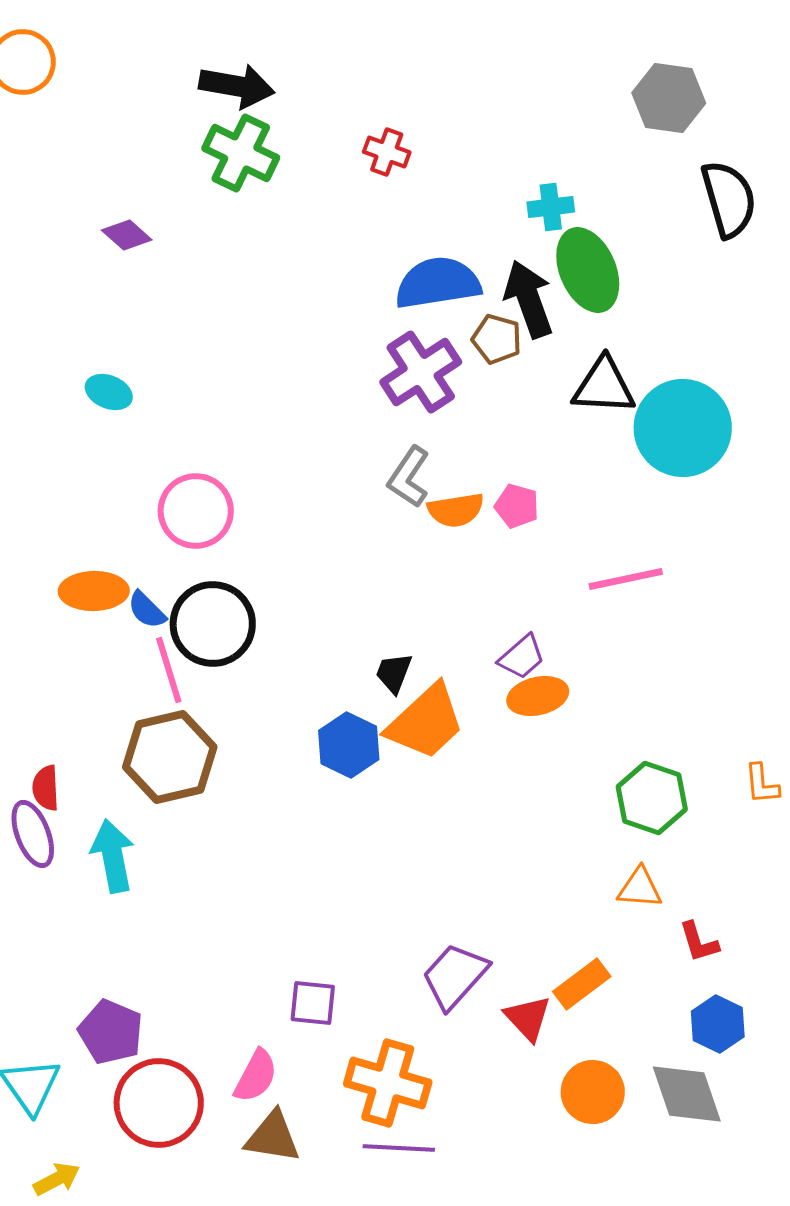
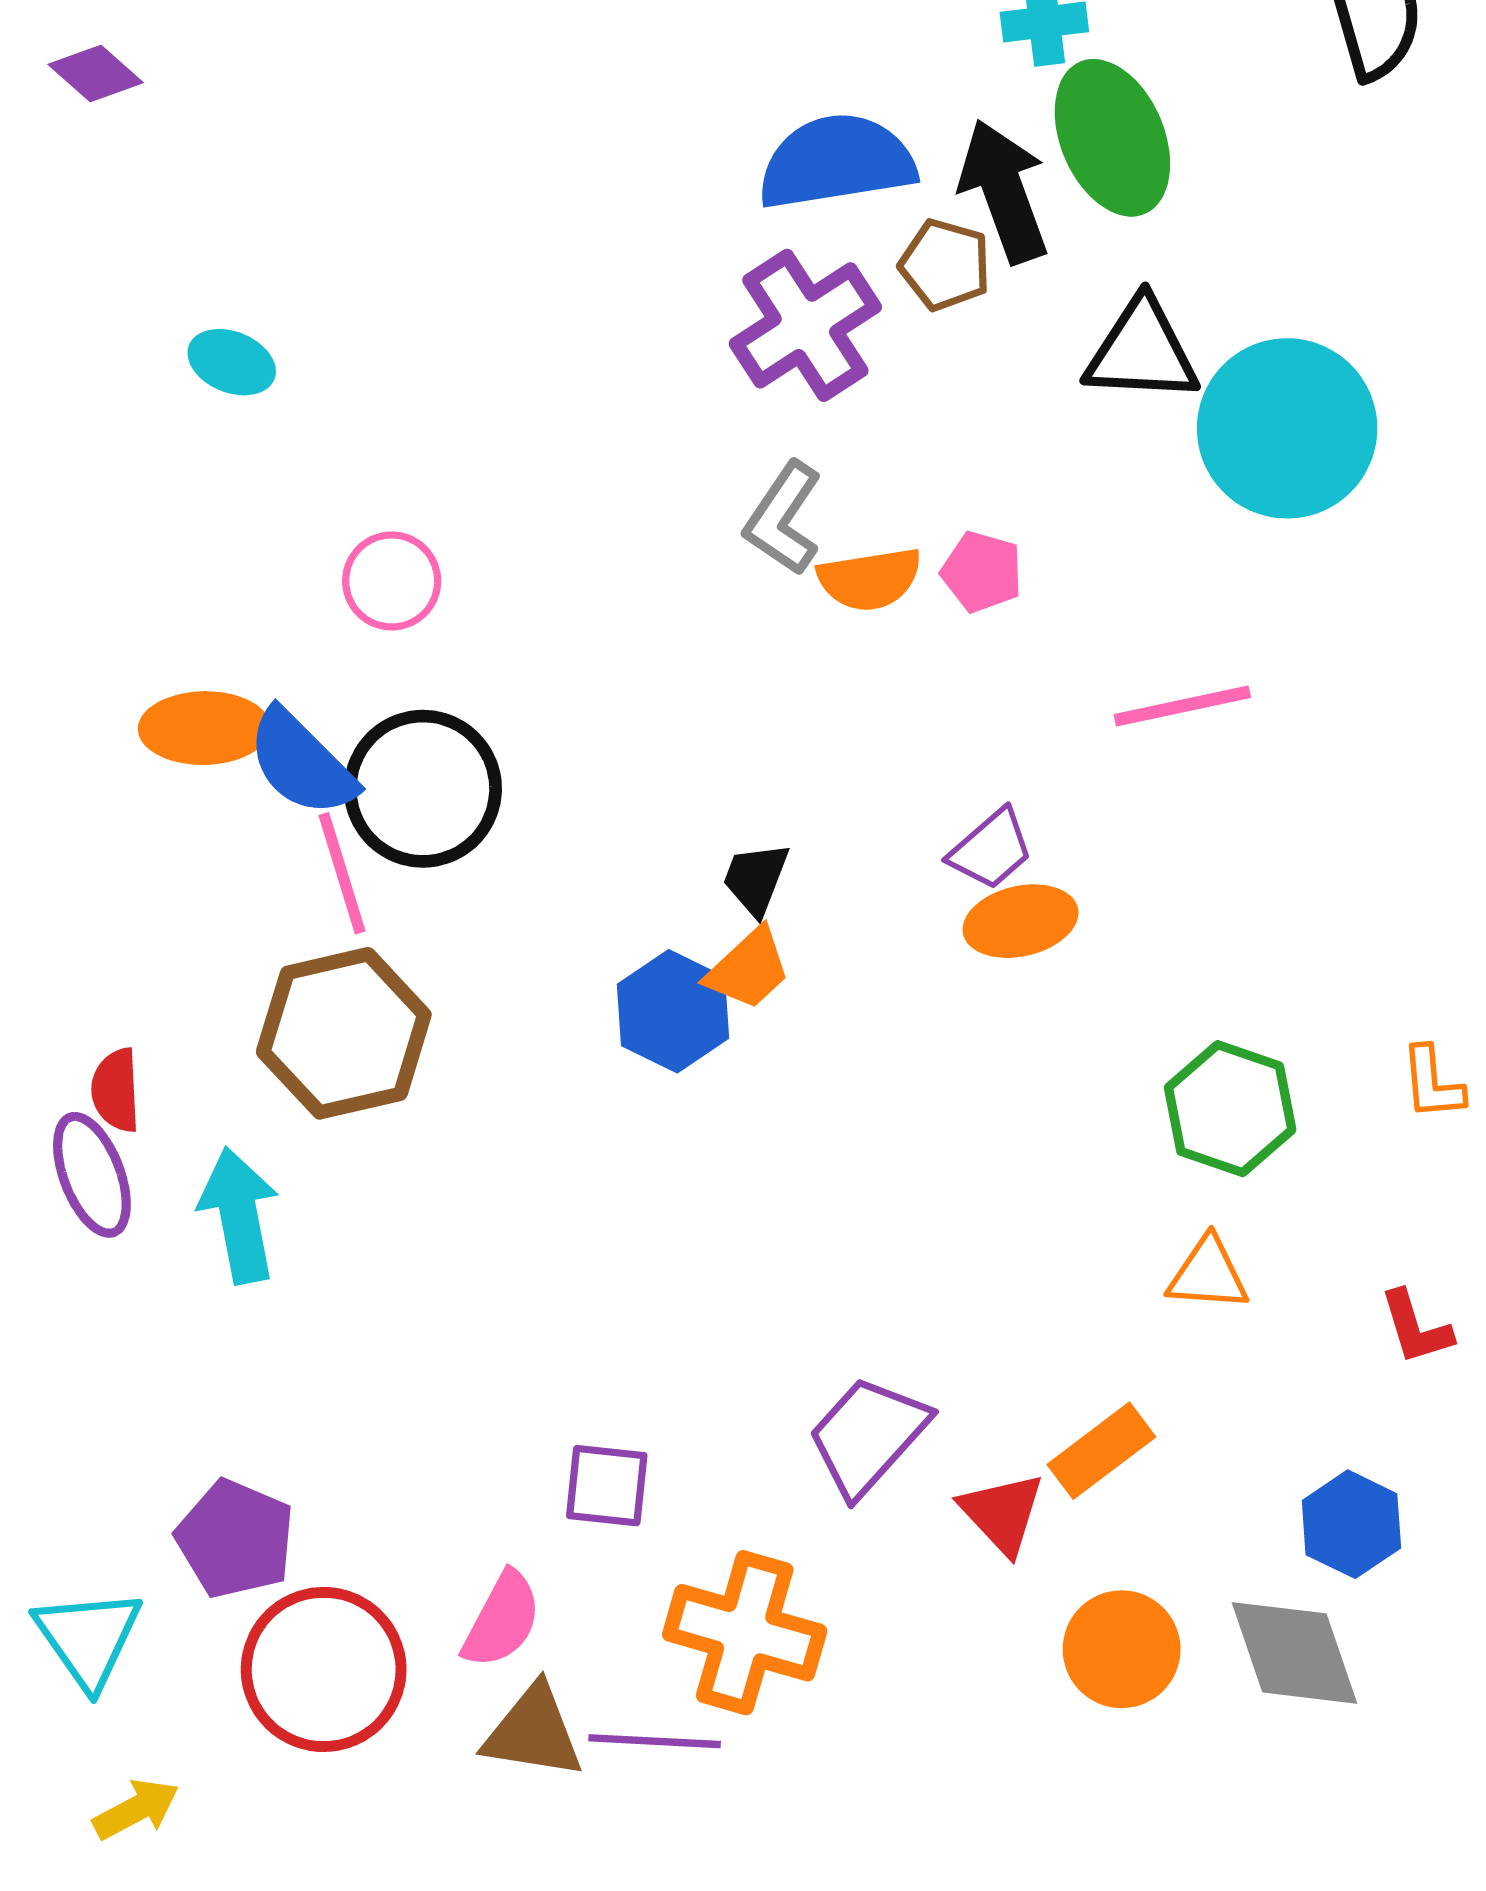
purple diamond: (127, 235) -> (96, 73), moved
pink circle: (196, 511) -> (392, 581), size x0.7
blue semicircle: (147, 610) -> (302, 763), size x1.6
orange trapezoid: (426, 722) -> (748, 969), moved, size x0.6
red L-shape: (699, 942) -> (1416, 1327), moved
purple line: (399, 1148) -> (655, 1741), moved

